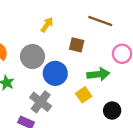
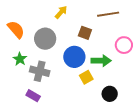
brown line: (100, 21) -> (108, 14), turned -35
blue circle: (55, 73) -> (74, 57), moved
gray cross: (41, 102) -> (40, 71), moved, turned -30

